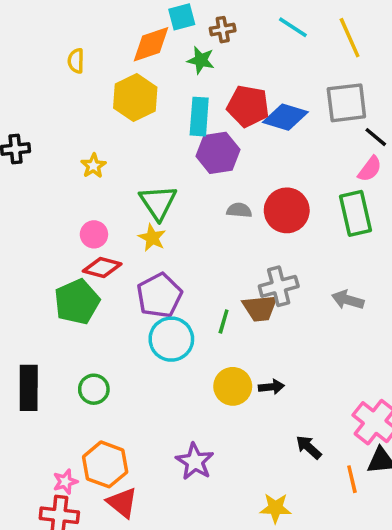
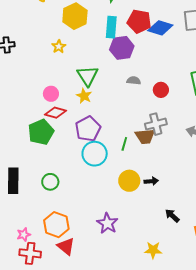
yellow star: (93, 166) -> (59, 47), moved
red circle: (287, 210) -> (161, 90), moved, size x0.6
pink star: (65, 482) -> (24, 235), moved

